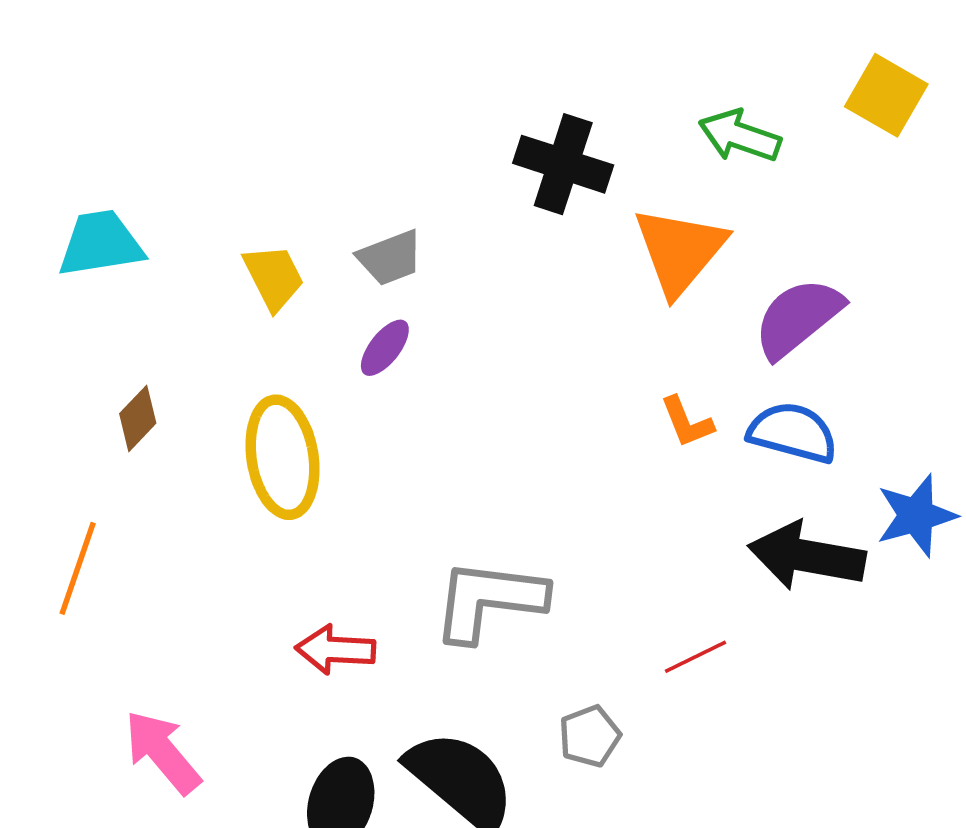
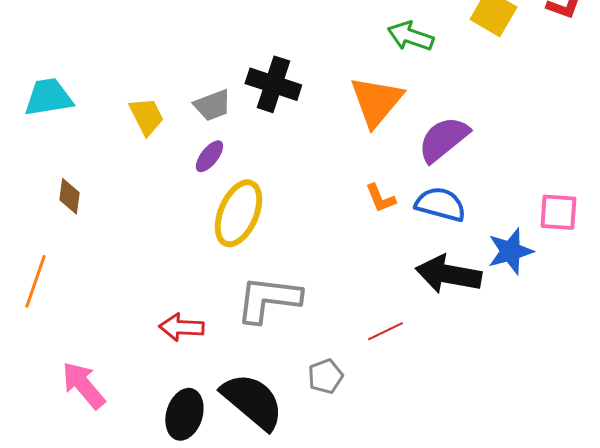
black cross: (563, 164) -> (273, 84), moved
brown diamond: (138, 418) -> (69, 196), turned -36
yellow ellipse: (282, 457) -> (238, 213), moved, turned 32

